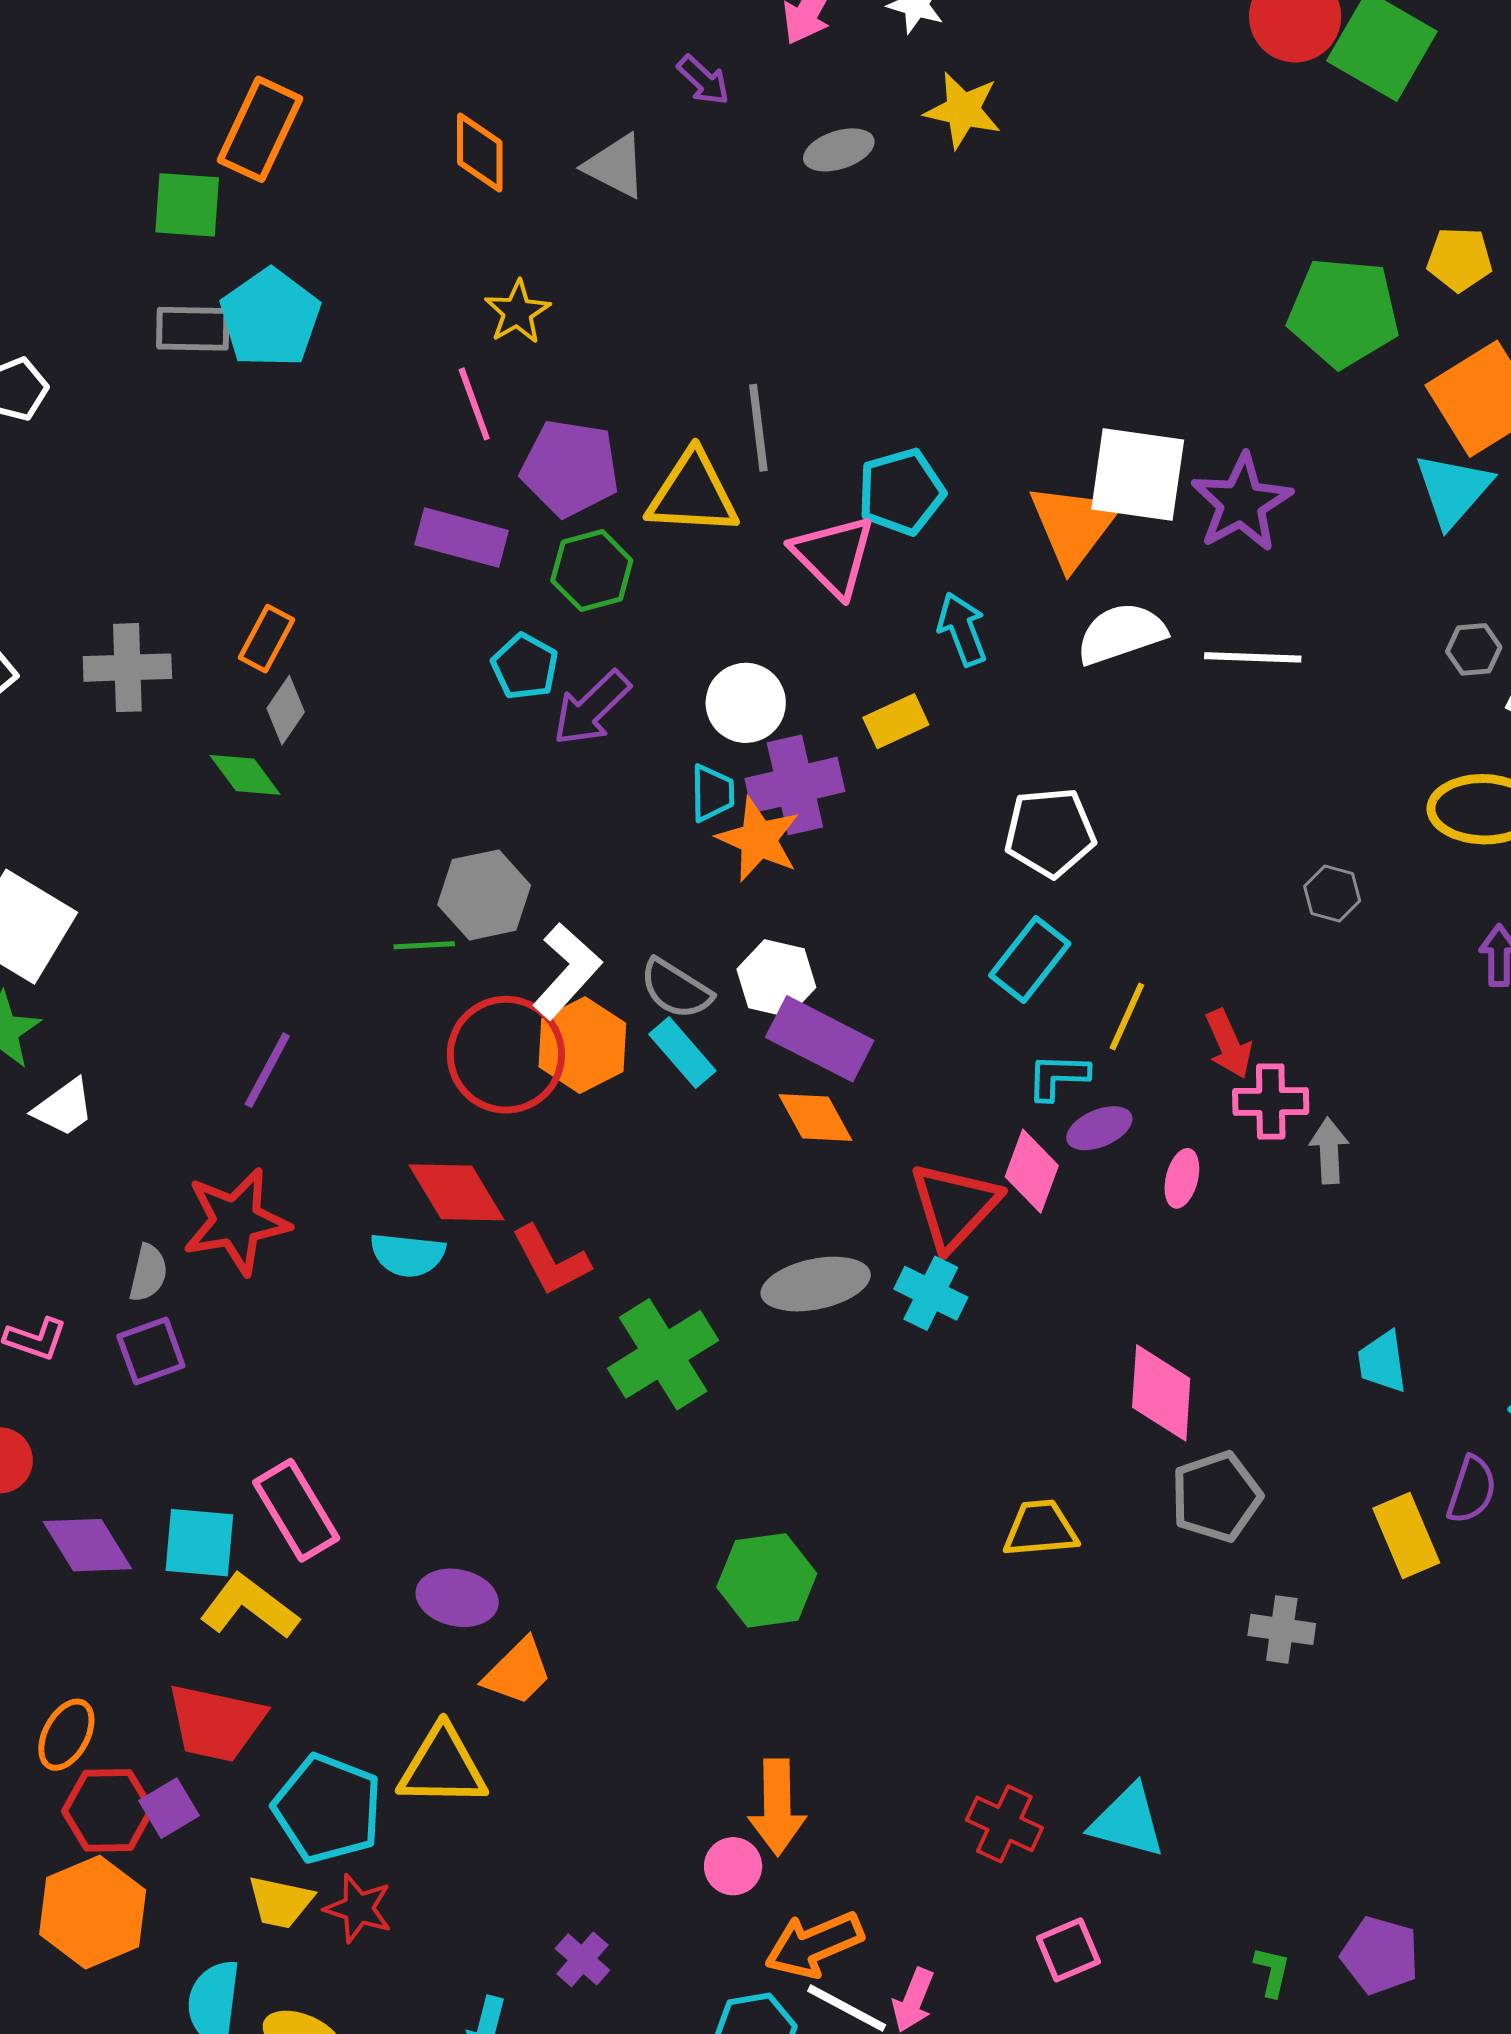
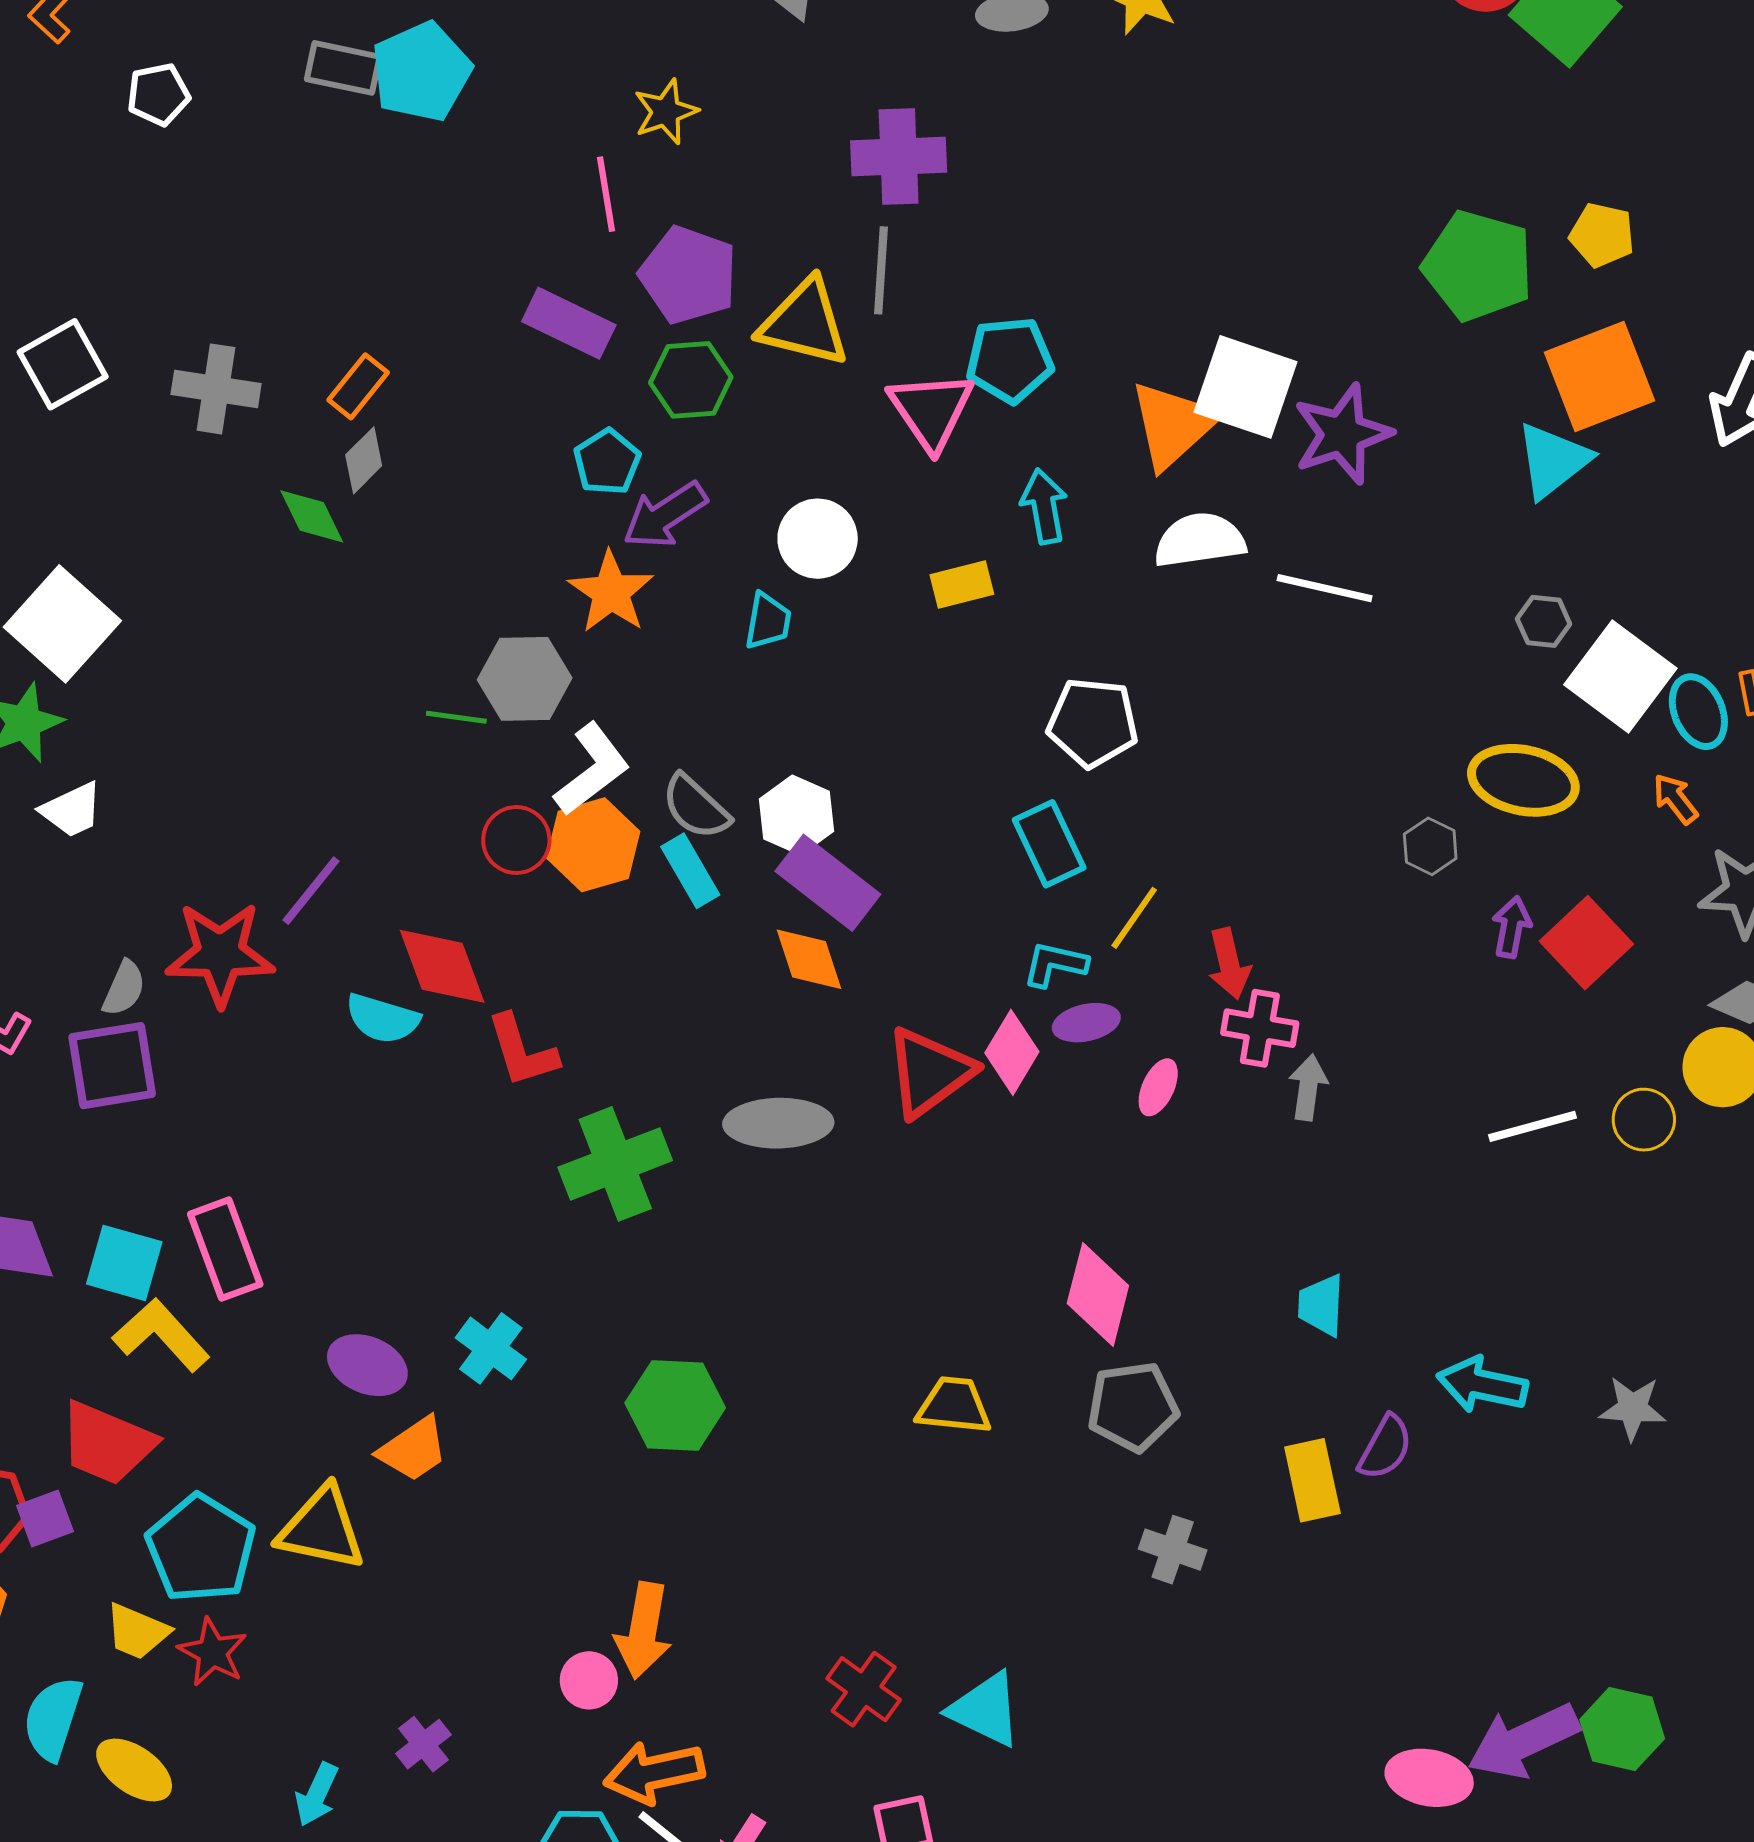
purple cross: (795, 785) -> (899, 156), moved
orange star: (758, 839) -> (611, 592), moved
gray hexagon: (1332, 893) -> (1430, 846), moved
cyan rectangle: (1030, 960) -> (1049, 844), turned -74
red circle: (506, 1055) -> (516, 840), size x0.6
purple line: (267, 1070) -> (311, 891), moved
cyan cross: (931, 1293) -> (491, 1348), moved
purple square: (151, 1351) -> (112, 1066), size x1.4

